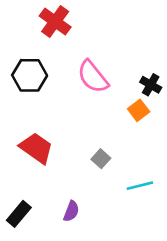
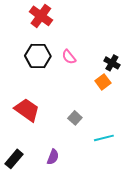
black hexagon: (30, 75) -> (38, 56), moved
pink semicircle: (93, 77) -> (69, 57), size x0.6

